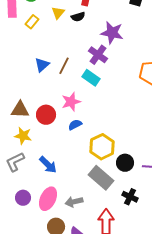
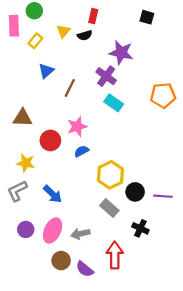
blue triangle: (42, 65) -> (46, 71), moved
cyan rectangle: (91, 78) -> (114, 103), moved
brown triangle: (20, 110) -> (23, 118), moved
gray rectangle: (101, 178) -> (109, 208), size x0.7

